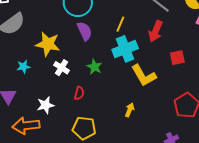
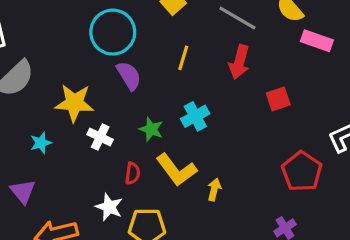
cyan cross: (125, 49) -> (195, 116), moved, size x0.7
yellow L-shape: (144, 76) -> (176, 170), moved
white star: (45, 105) -> (109, 207), moved, turned -30

